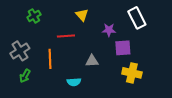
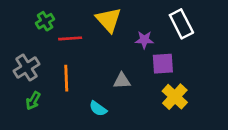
yellow triangle: (82, 15) -> (109, 20), size x1.5
red line: (66, 36) -> (70, 38), moved
yellow cross: (132, 73) -> (175, 97), turned 30
cyan semicircle: (74, 82) -> (98, 109), turned 40

